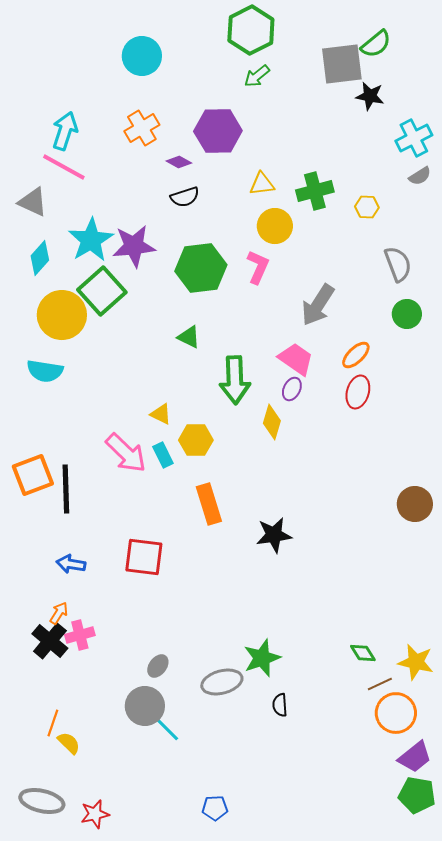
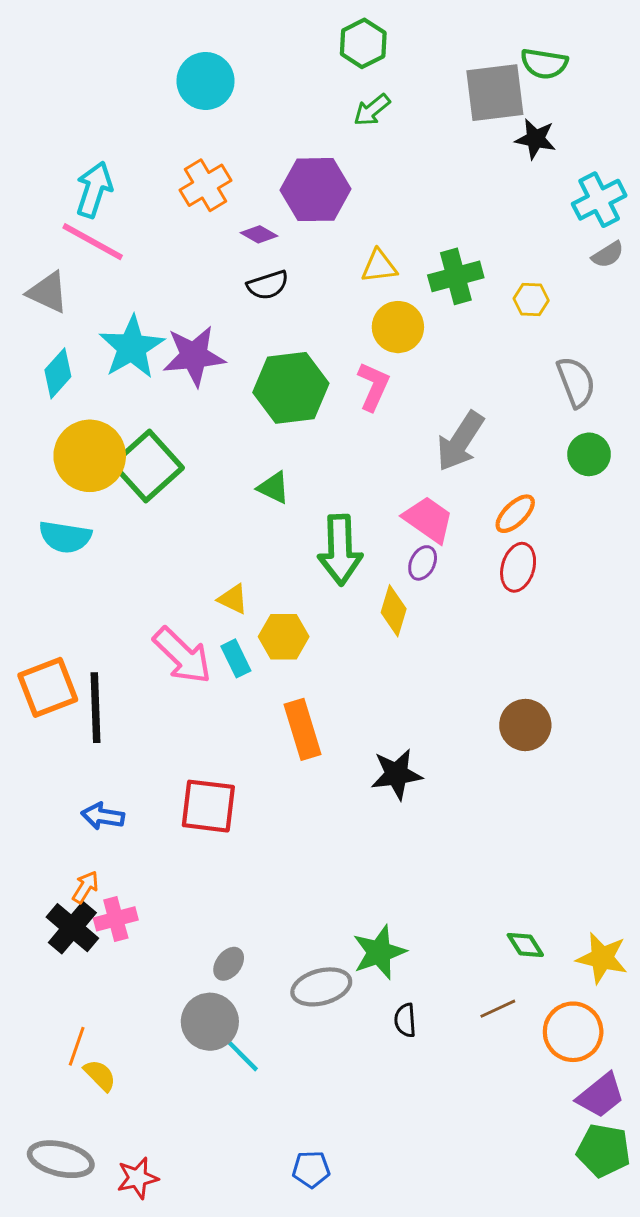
green hexagon: (251, 30) -> (363, 43), size x0.7
green semicircle: (376, 44) -> (544, 64), turned 48
green square: (102, 291) -> (148, 466), moved
brown circle: (415, 504) -> (525, 725), moved
brown line: (380, 684) -> (498, 1009), moved

